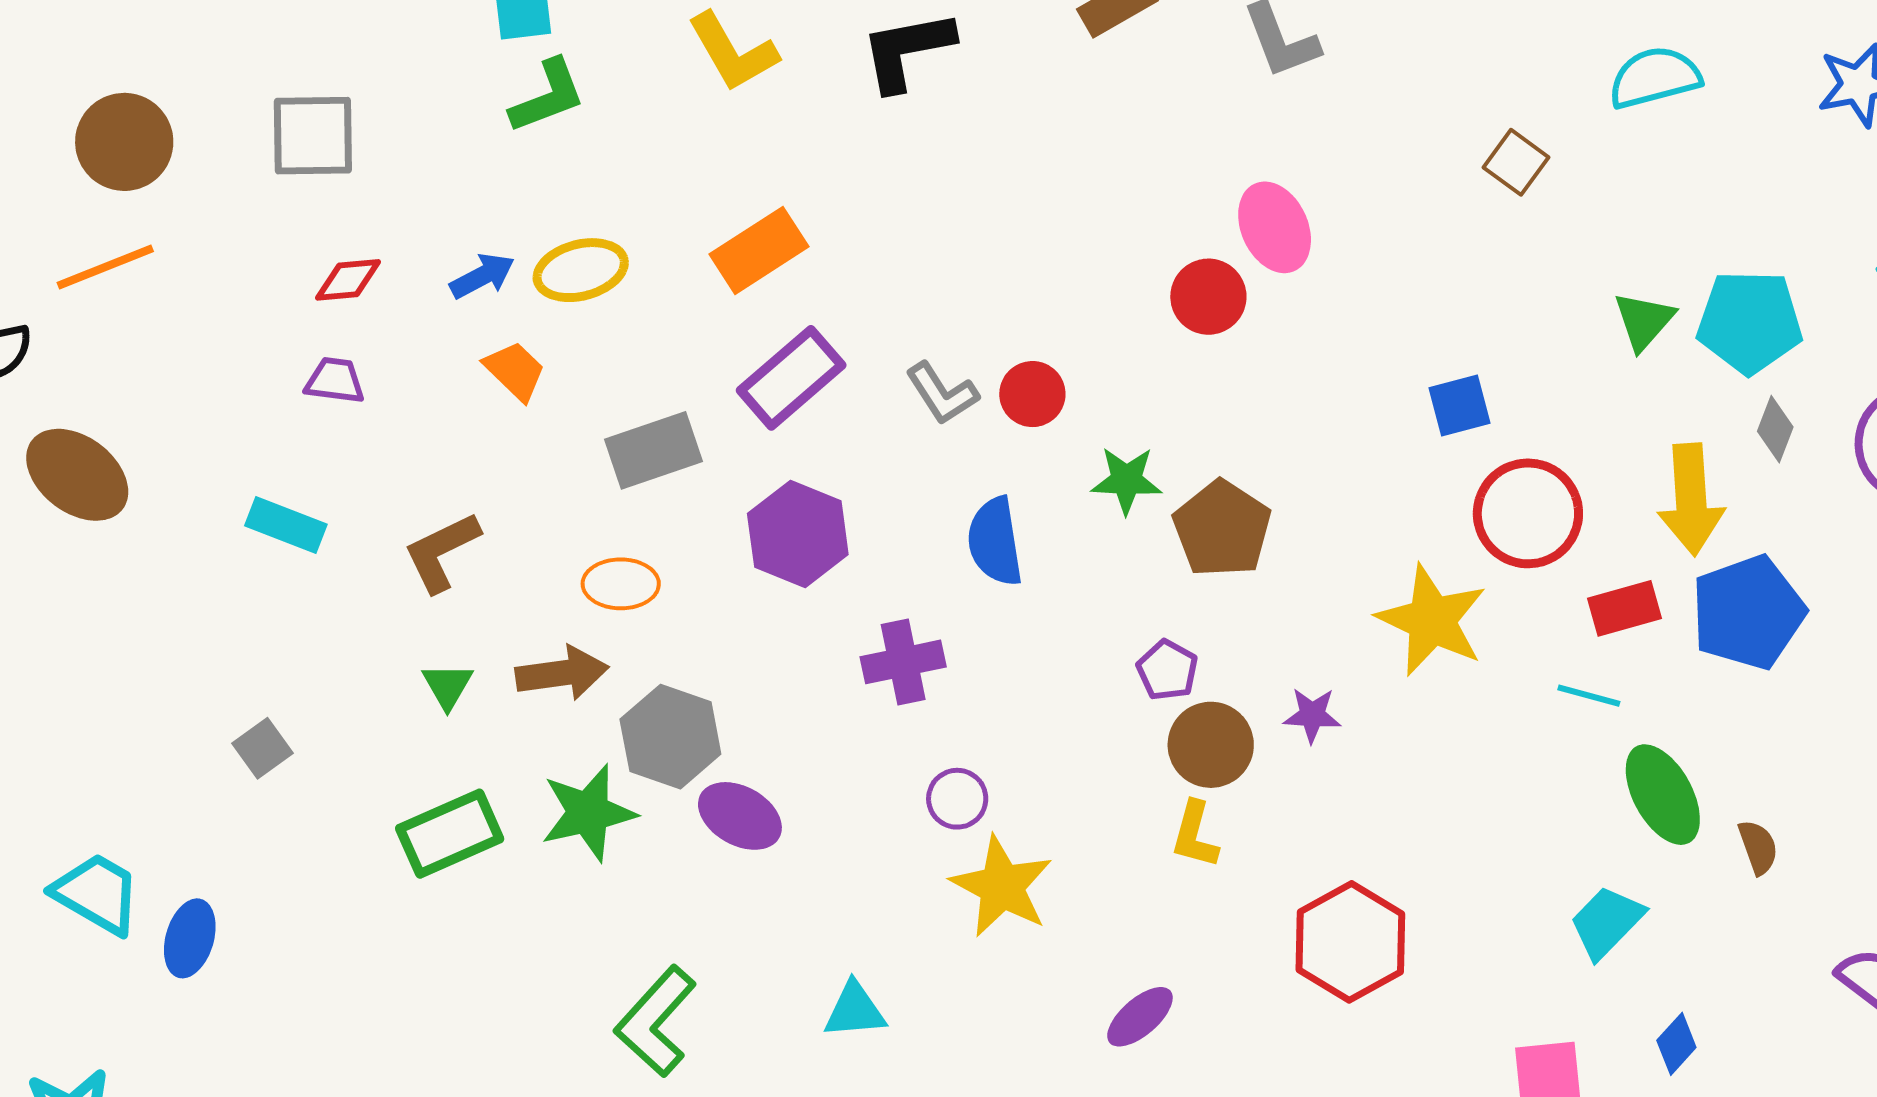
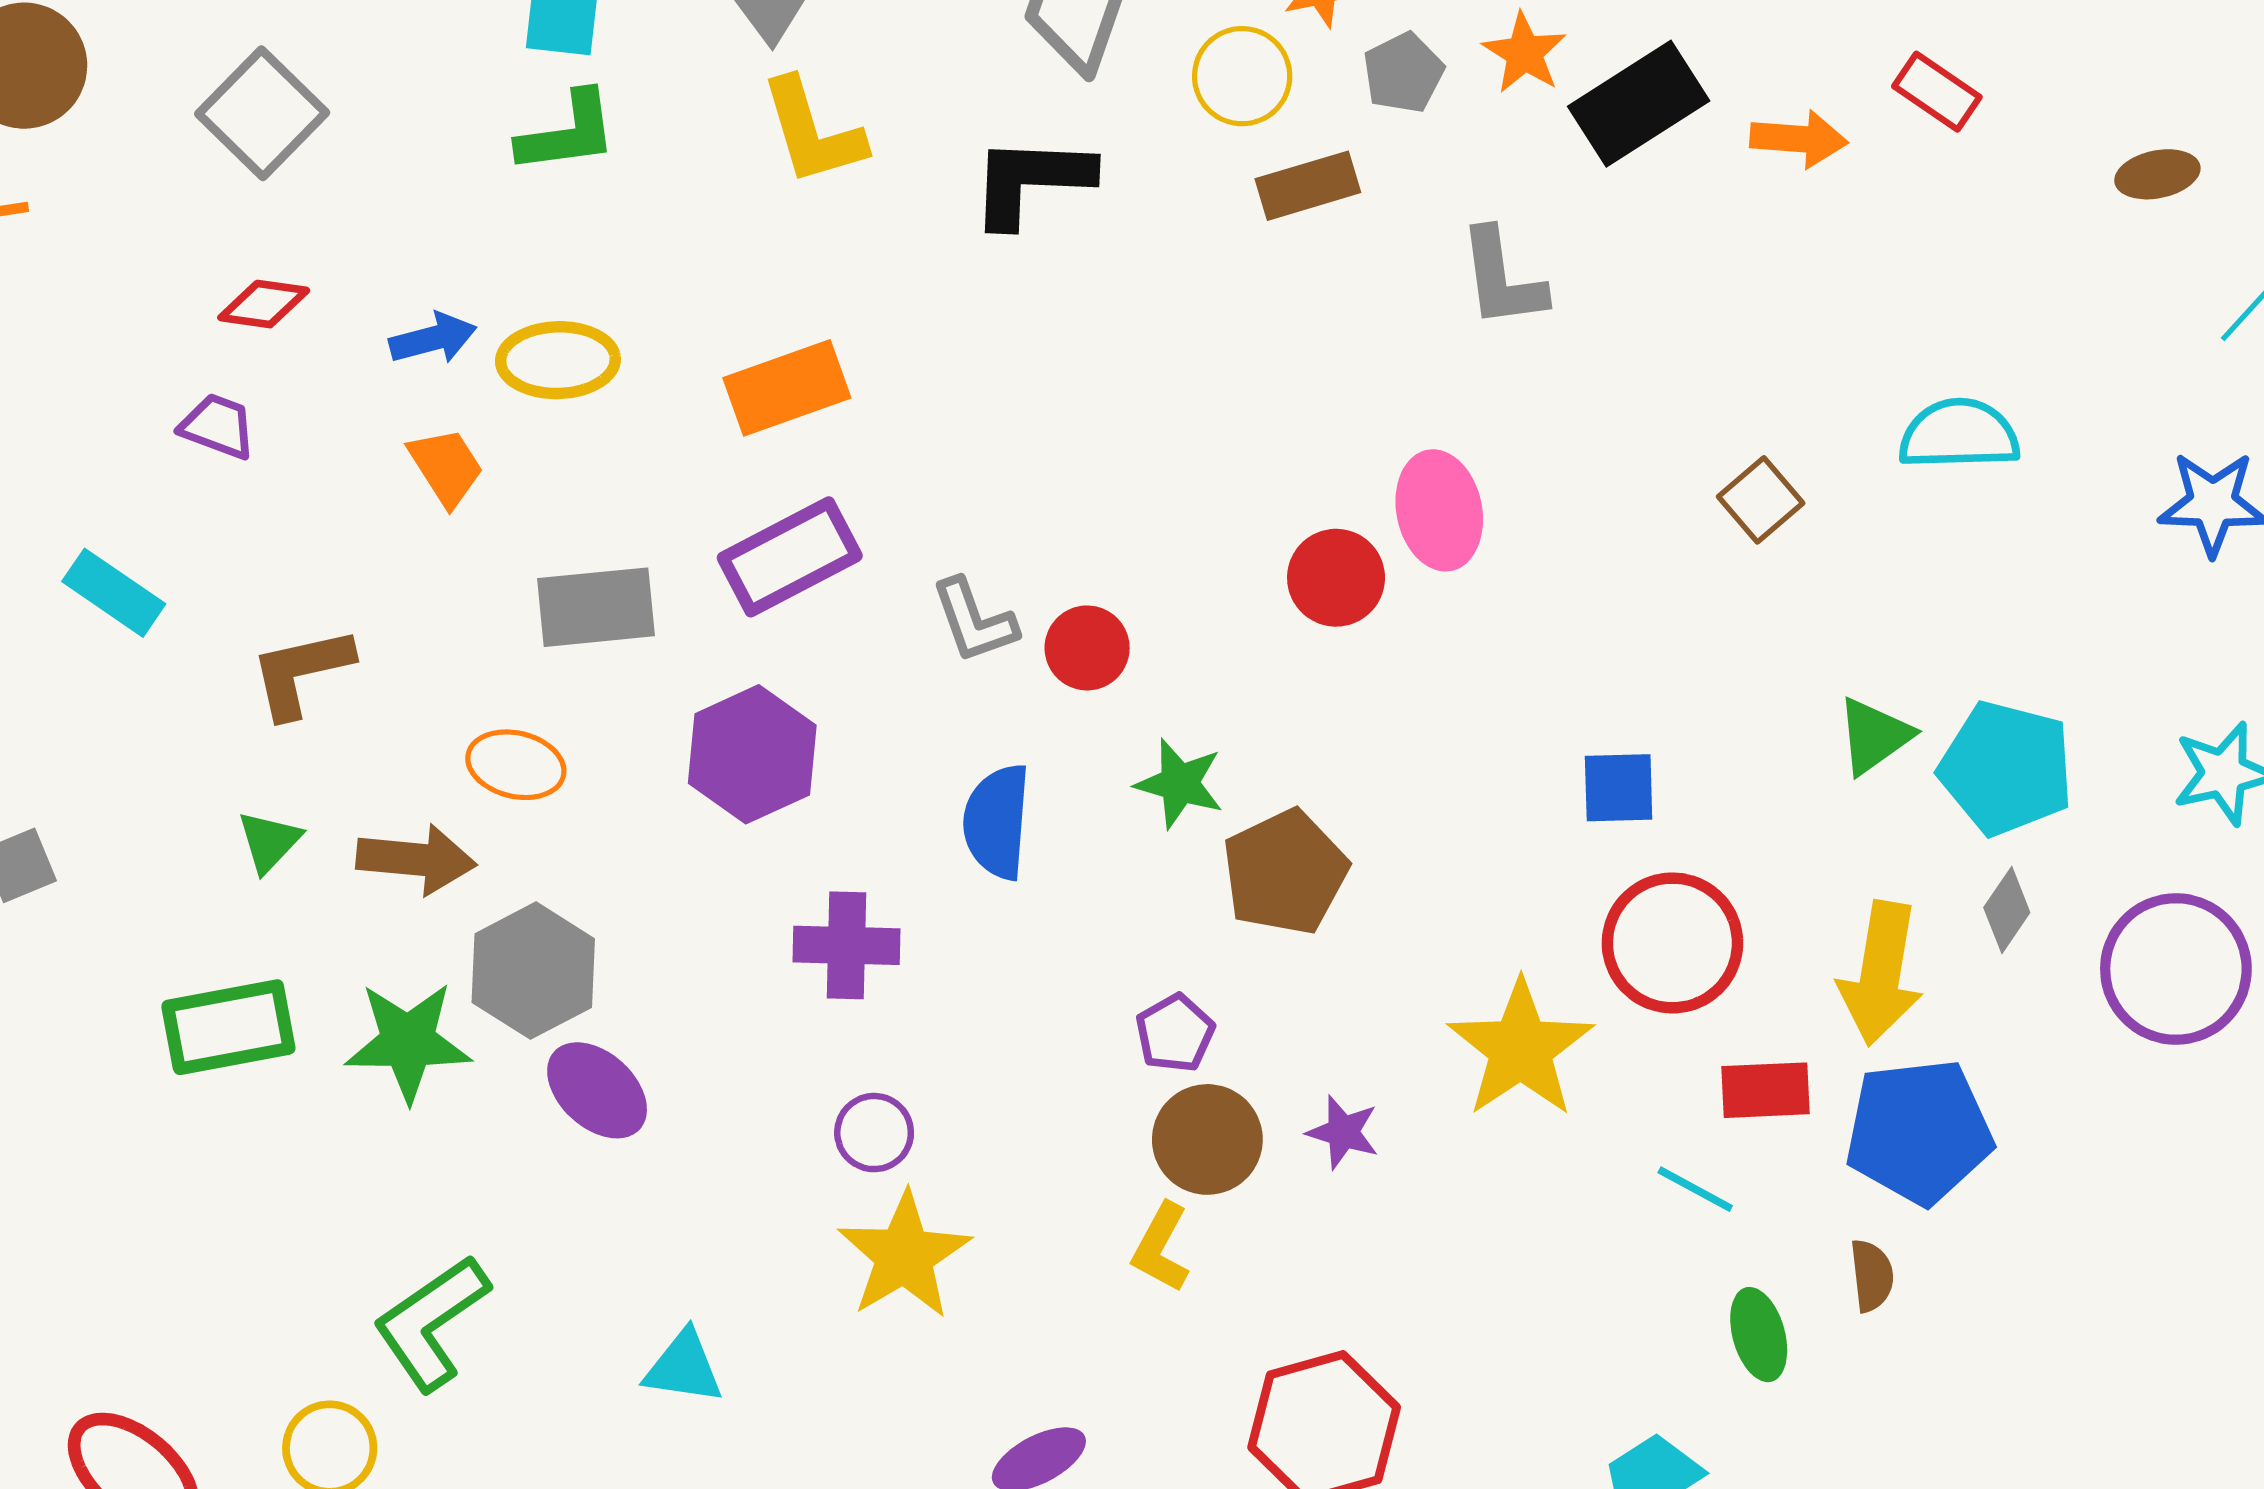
gray square: (313, 136) -> (262, 113), turned 32
green ellipse: (1663, 795) -> (1759, 1335), size x0.7
brown semicircle: (1758, 847) -> (1872, 1276), moved

